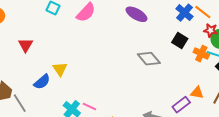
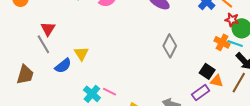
black square: (180, 40) -> (207, 71), moved
gray diamond: (149, 59) -> (170, 46), turned 65
gray line: (20, 103) -> (43, 44), moved

